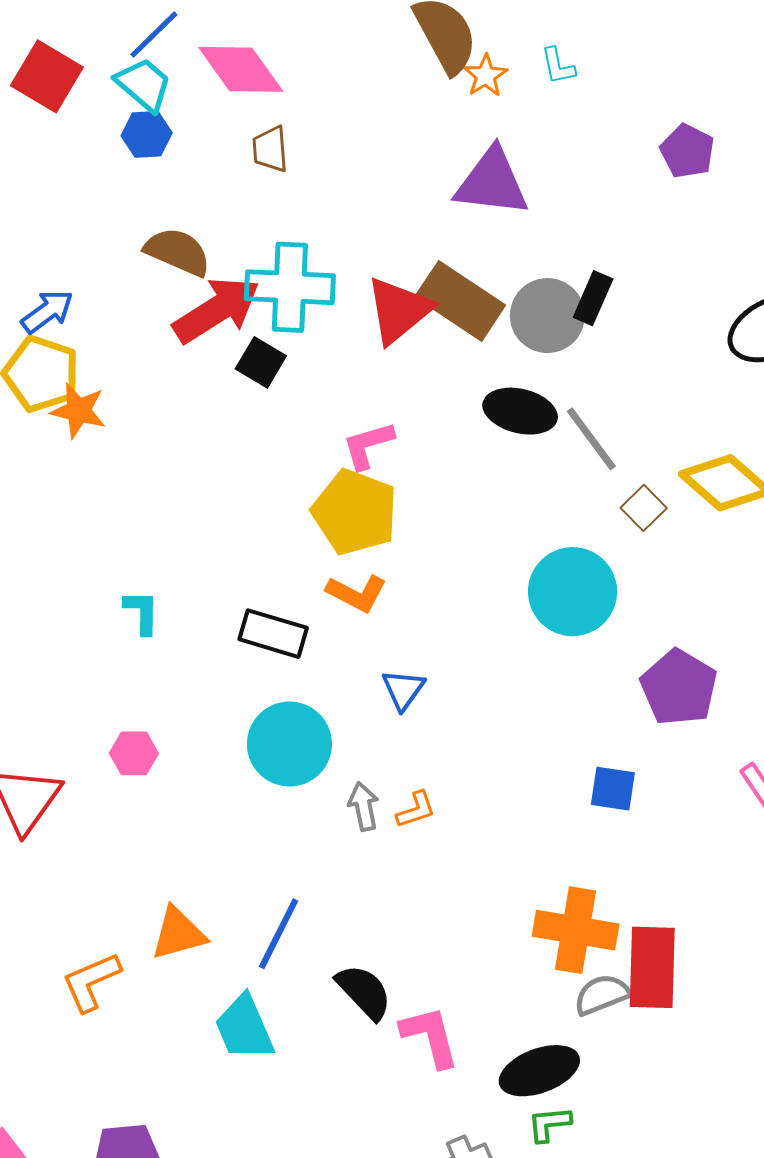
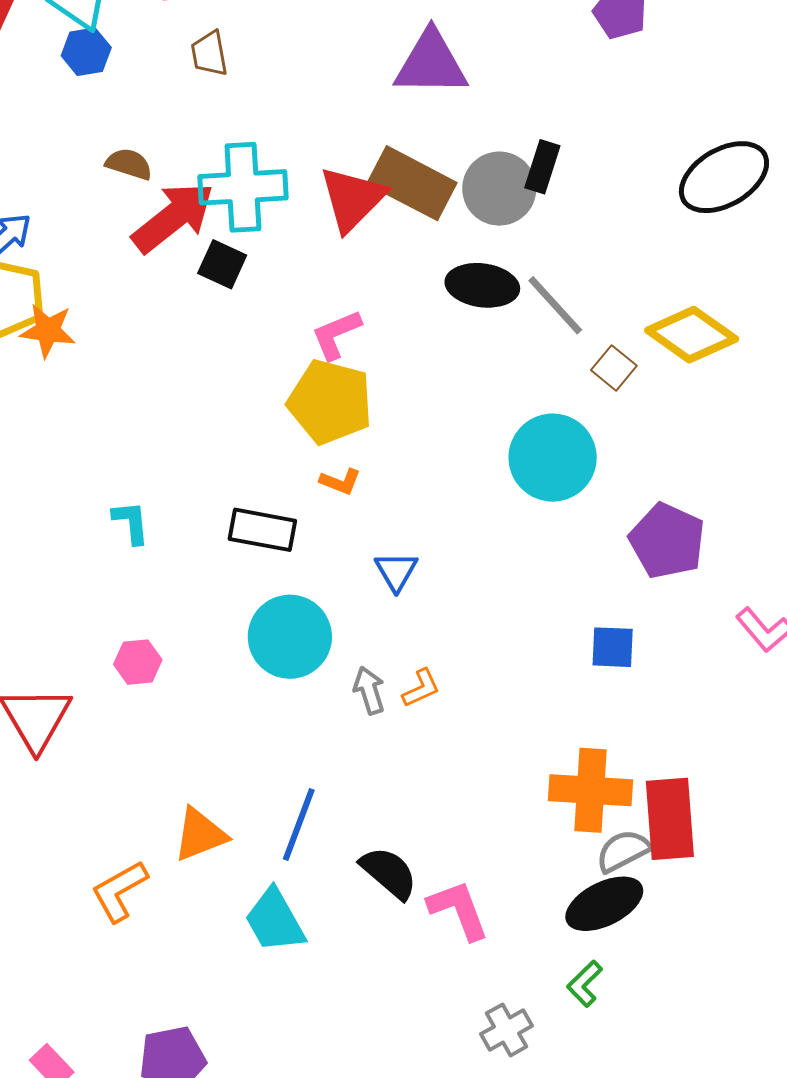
brown semicircle: (178, 252) -> (129, 164), size x0.7
orange L-shape: (357, 593) -> (340, 481), size x0.7
black ellipse: (539, 1071) -> (604, 904), moved
green L-shape: (549, 1124) -> (585, 984), turned -33

